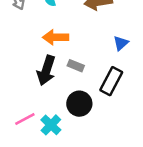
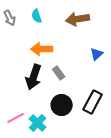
gray rectangle: (76, 66) -> (59, 73), turned 32
black rectangle: (111, 81) -> (93, 102), moved

